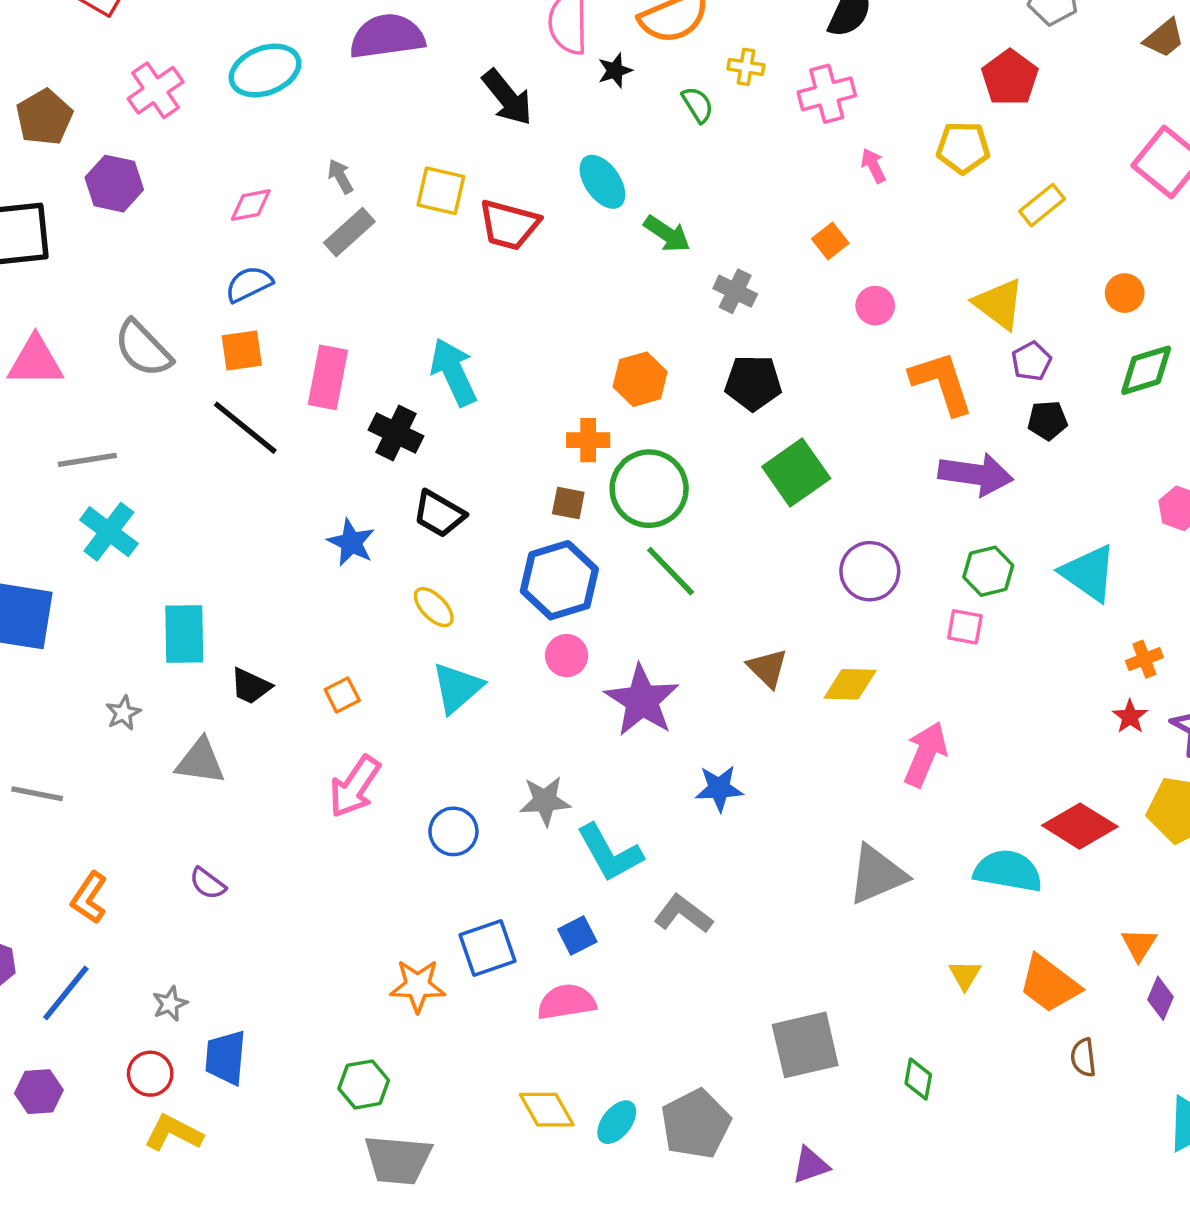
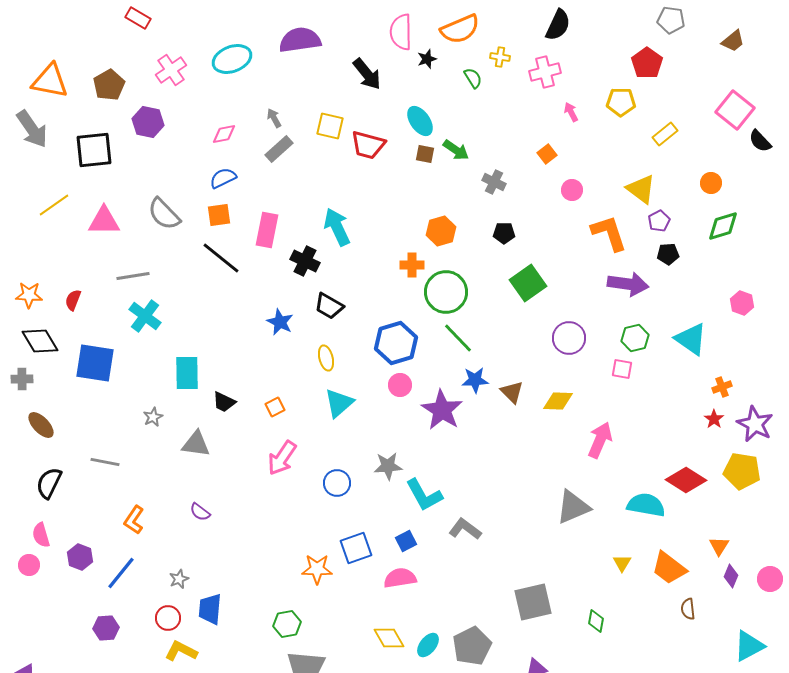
black pentagon: (753, 383) -> (504, 233), size x0.7
brown square: (568, 503) -> (425, 154), moved
yellow ellipse: (434, 607) -> (326, 358), turned 30
blue star: (719, 788) -> (475, 380), moved

